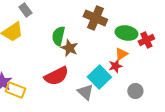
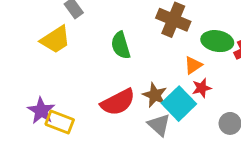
green semicircle: (58, 36) -> (121, 45), turned -30
brown star: (69, 48) -> (155, 95), moved
orange triangle: (121, 54) -> (193, 65), moved

